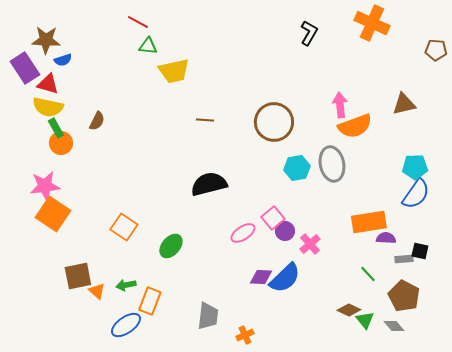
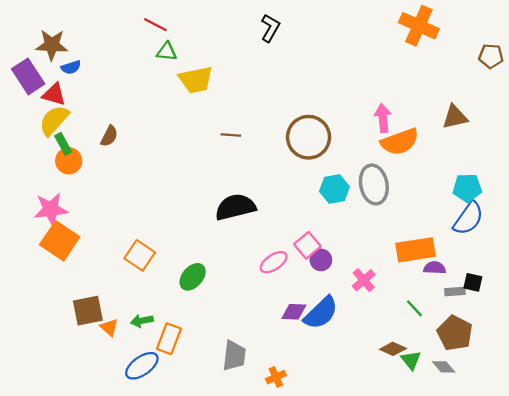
black L-shape: (309, 33) -> (270, 28), moved
yellow semicircle: (48, 107) -> (54, 120), turned 120
pink cross: (310, 244) -> (364, 280), moved

